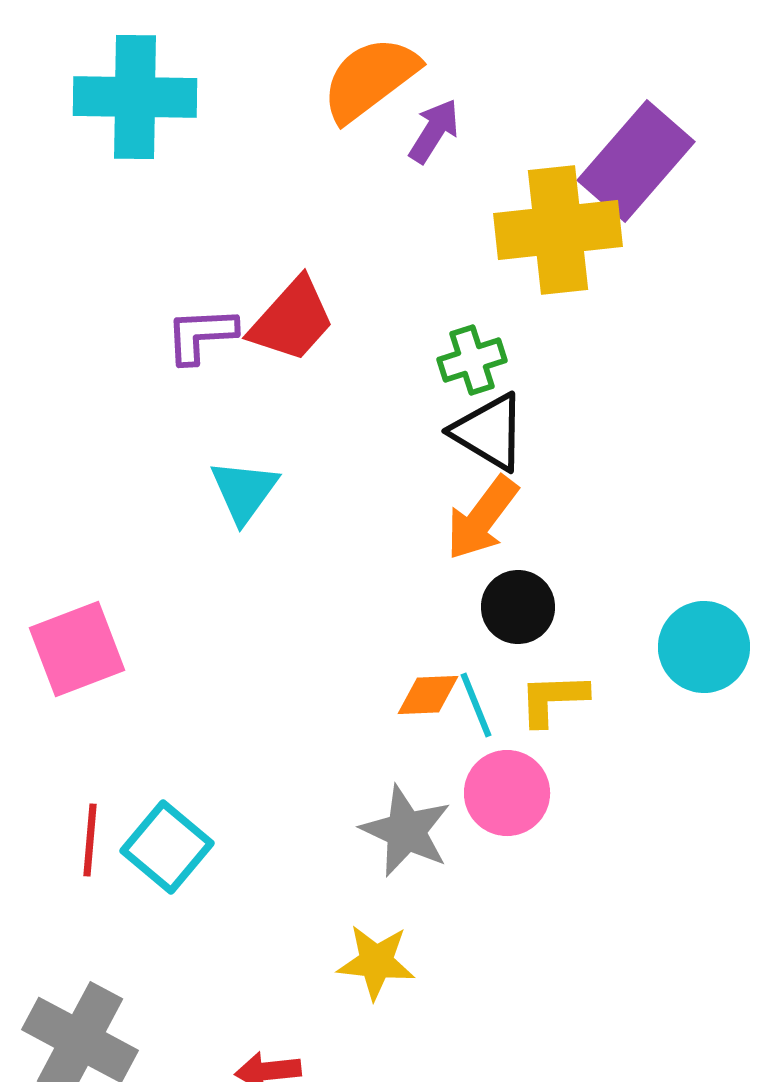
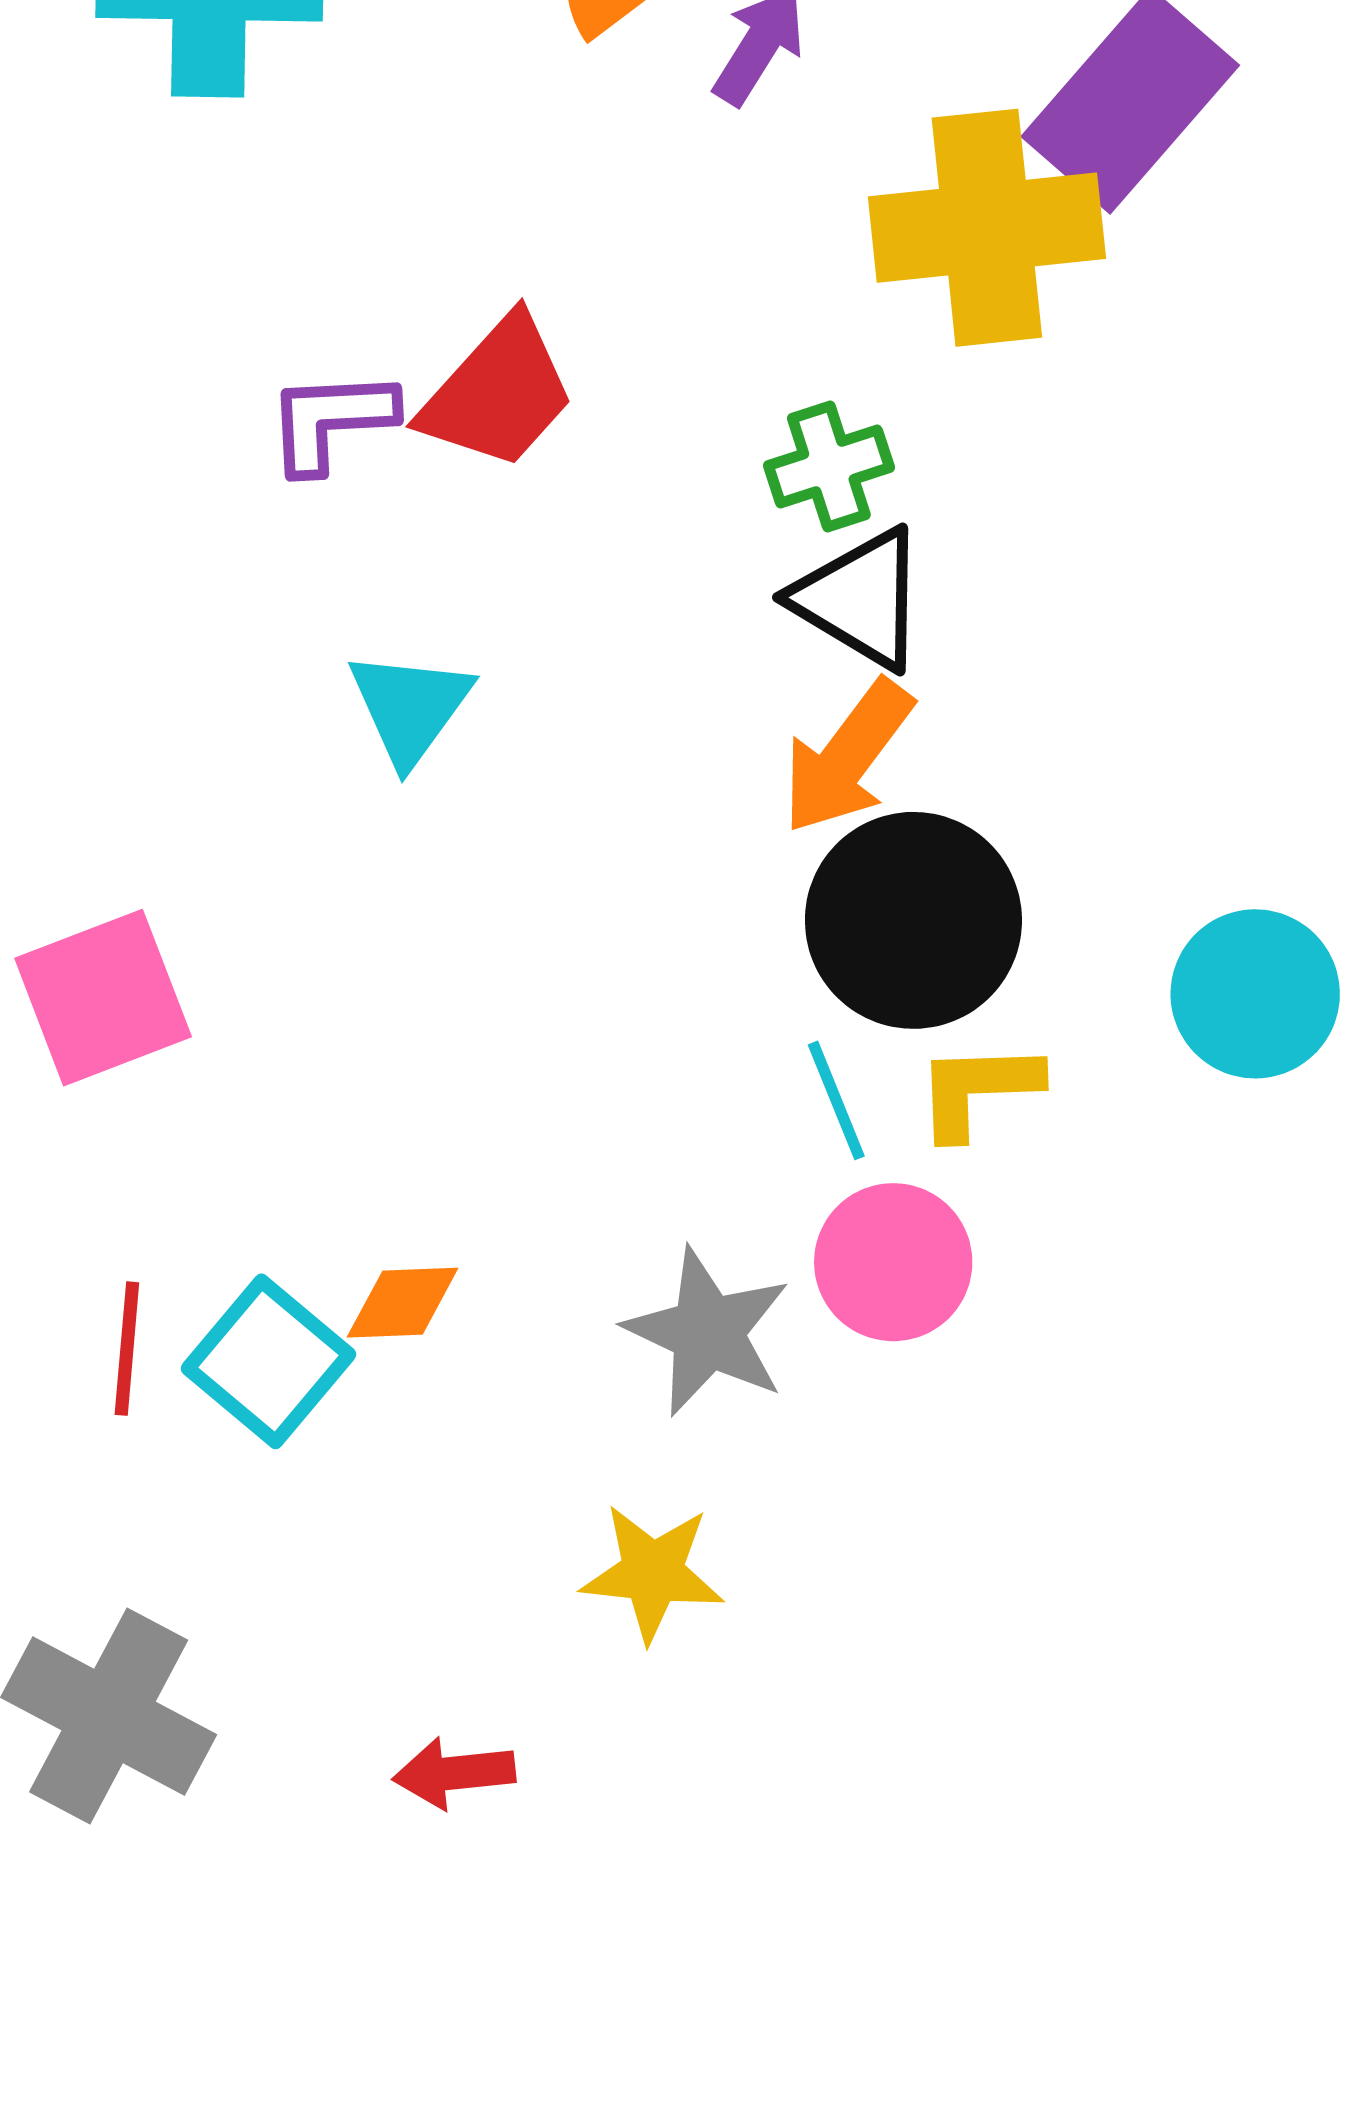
black circle: (518, 607) -> (913, 920), size x1.6
orange diamond: (428, 695) -> (403, 1303), moved

